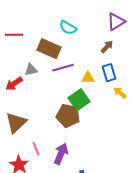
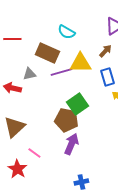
yellow triangle: (88, 78) -> (80, 63), moved, size x1.6
red arrow: (14, 84) -> (12, 88), turned 48
pink line: (36, 149) -> (34, 153), turned -32
purple arrow: (61, 154) -> (71, 144), moved

